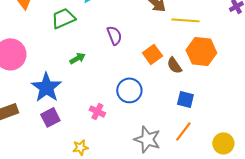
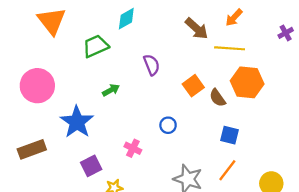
blue circle: (129, 90) -> (168, 125), size x0.6
purple square: (50, 117) -> (91, 166), moved

